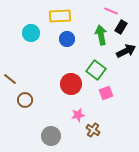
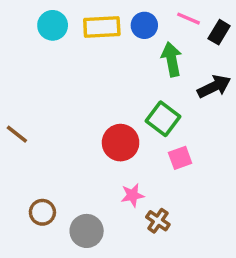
black rectangle: (121, 27) -> (219, 32), moved
cyan circle: (31, 33) -> (53, 25), moved
blue circle: (67, 39) -> (144, 25), moved
brown circle: (25, 100) -> (42, 212), moved

